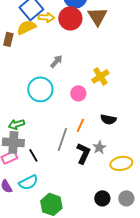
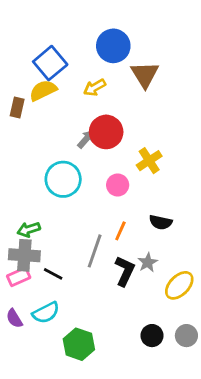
yellow arrow: (46, 17) -> (95, 87), moved, turned 147
red circle: (70, 18) -> (106, 132), moved
black line: (33, 155) -> (53, 274), turned -32
yellow ellipse: (121, 163) -> (179, 285), turned -35

